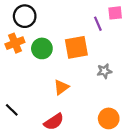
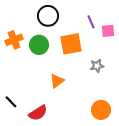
pink square: (115, 13) -> (108, 31), moved
black circle: (25, 16) -> (48, 16), moved
red semicircle: (54, 122) -> (38, 113), moved

